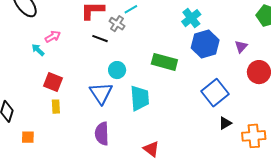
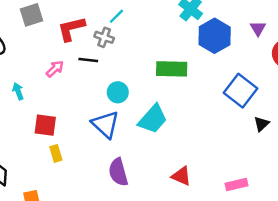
pink arrow: (53, 37) -> (55, 69), moved
cyan arrow: (38, 50) -> (18, 91), turned 40
cyan trapezoid: (140, 98) -> (153, 119), turned 60

